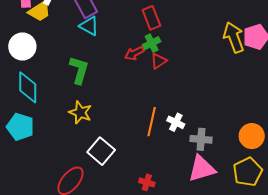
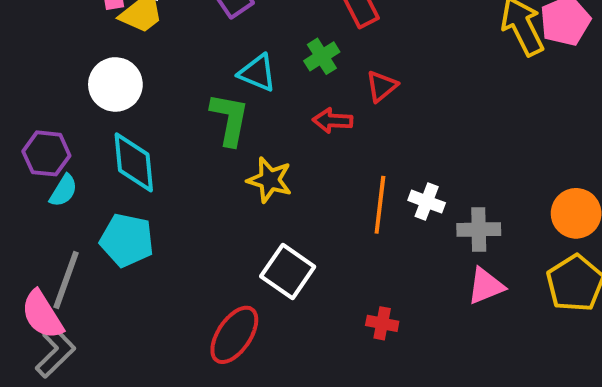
cyan triangle: (89, 26) -> (257, 73), moved
green cross: (152, 43) -> (322, 56), moved
red arrow: (134, 53) -> (333, 121), moved, turned 36
yellow star: (80, 112) -> (270, 180), moved
pink triangle: (202, 169) -> (486, 286), size x0.7

